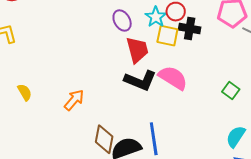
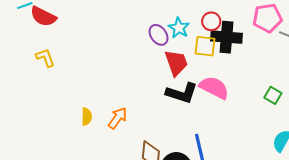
cyan star: (156, 17) -> (179, 28), moved
black cross: (190, 29) -> (227, 37), size x1.4
yellow semicircle: (25, 92) -> (87, 117), moved, turned 36

